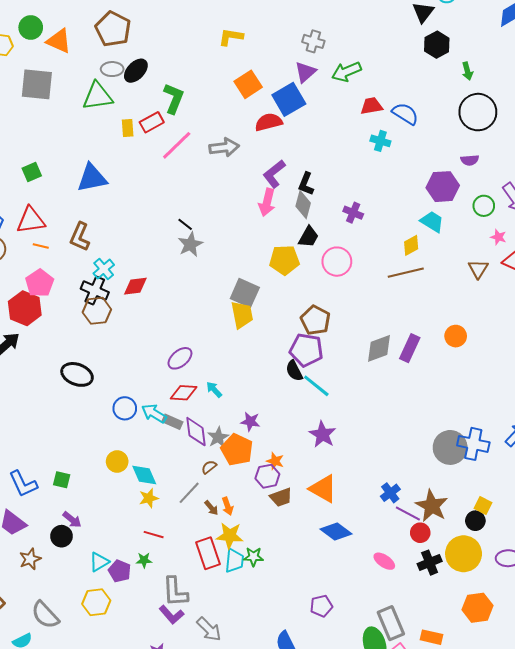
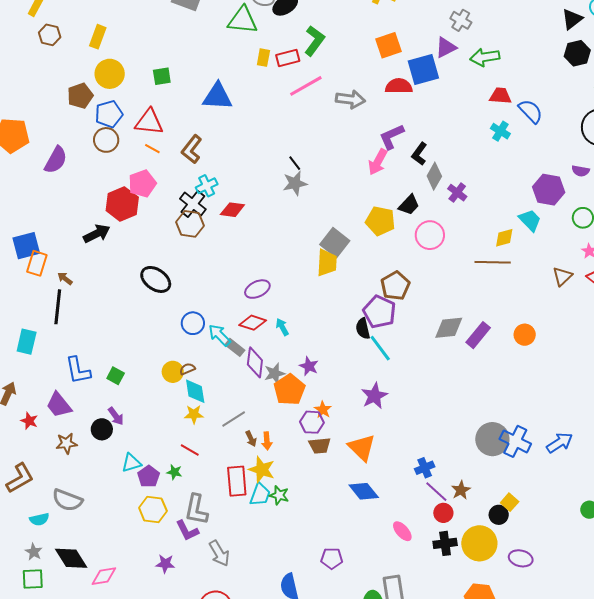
gray diamond: (303, 205) -> (434, 176), moved
brown semicircle: (209, 467) -> (187, 369), moved
brown star: (432, 506) -> (461, 490), size x0.6
yellow hexagon: (96, 602) -> (153, 509), moved
gray semicircle: (45, 615) -> (67, 500), turned -40

